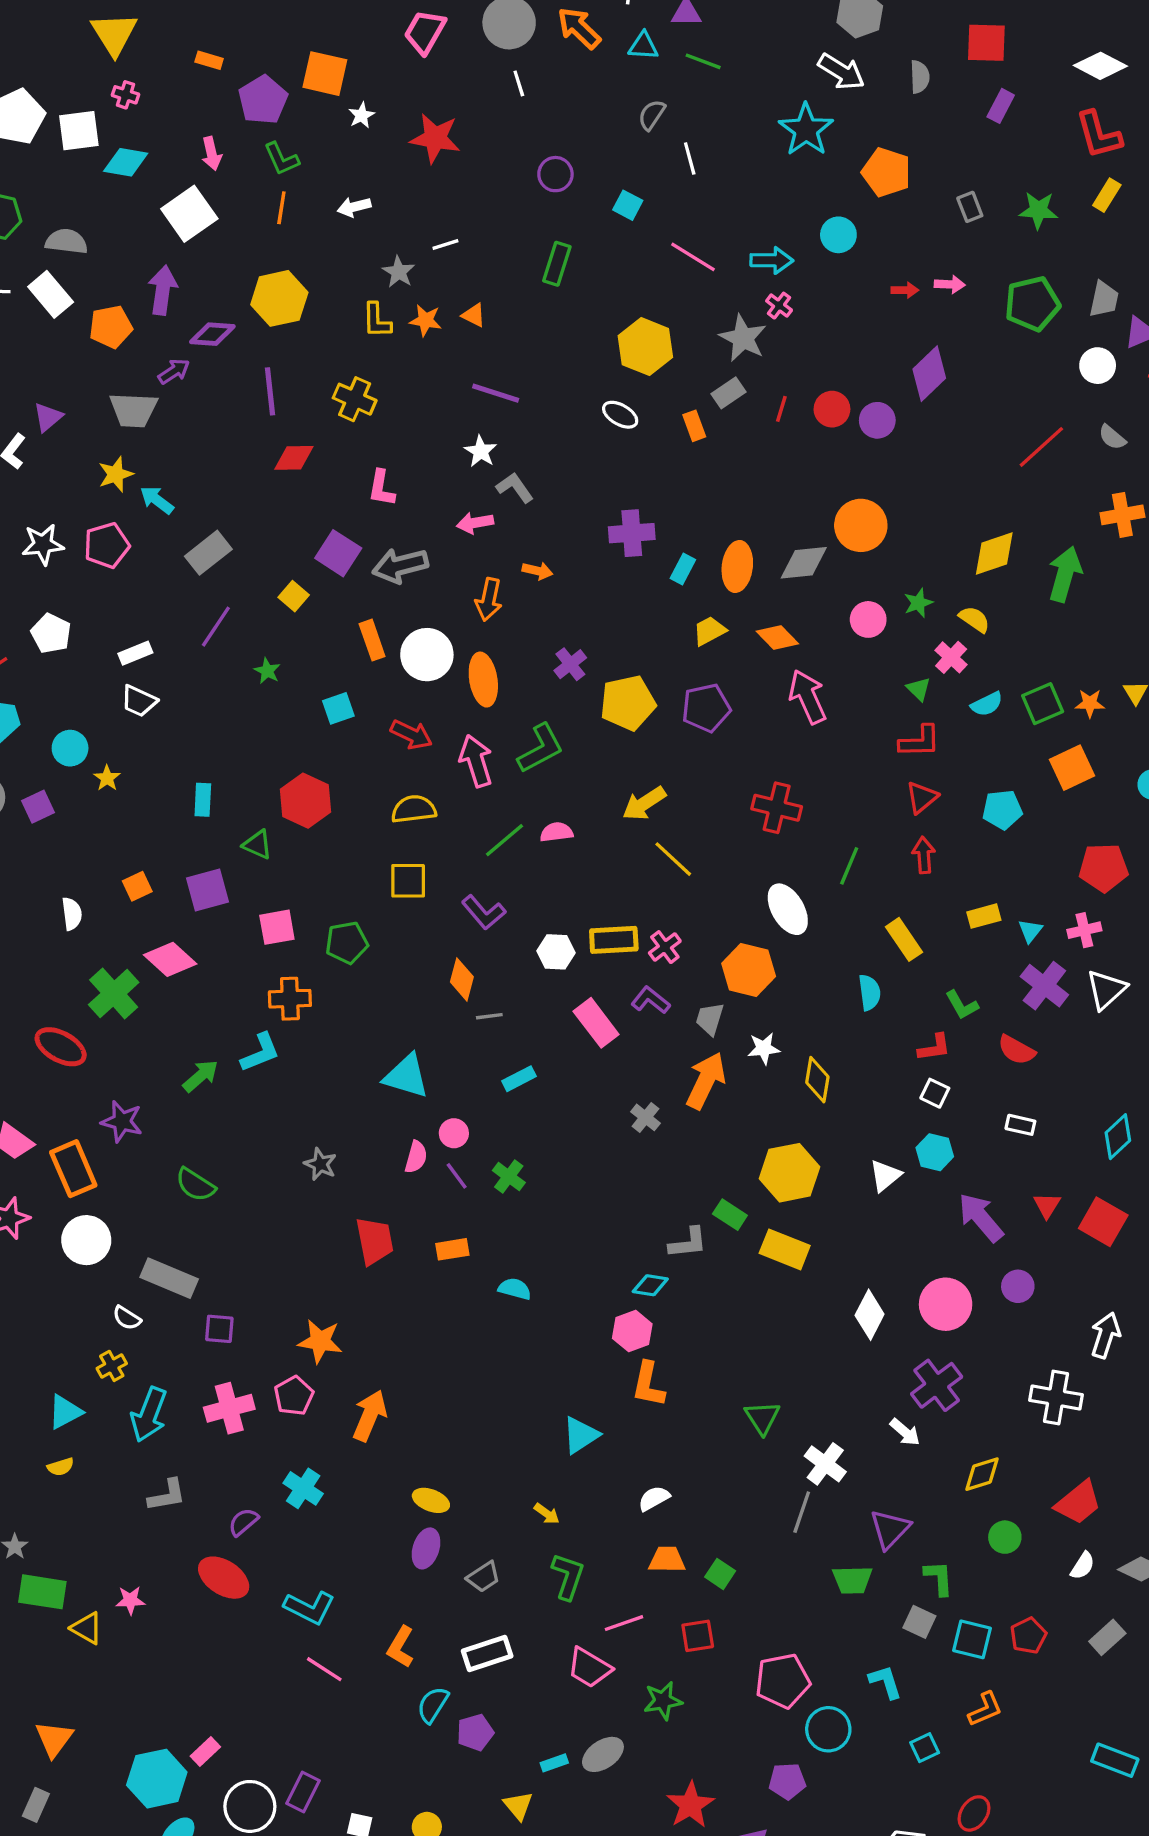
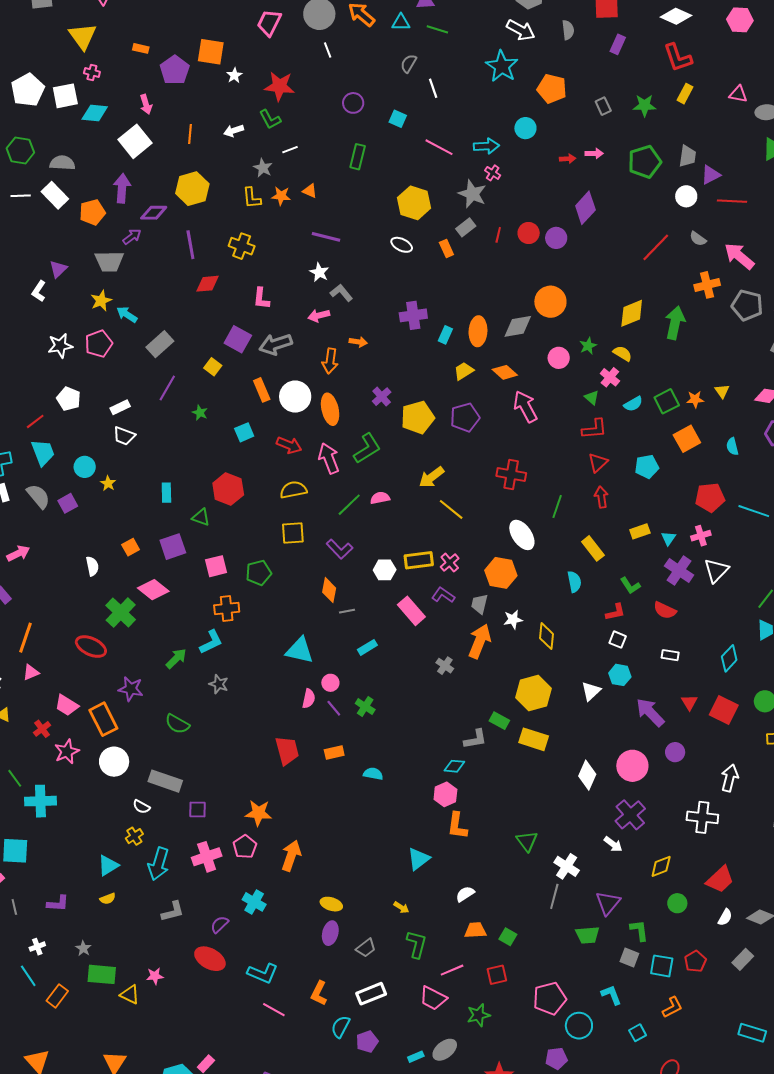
green L-shape: (281, 159) -> (270, 119), moved
gray star: (320, 1164) -> (219, 684), moved

